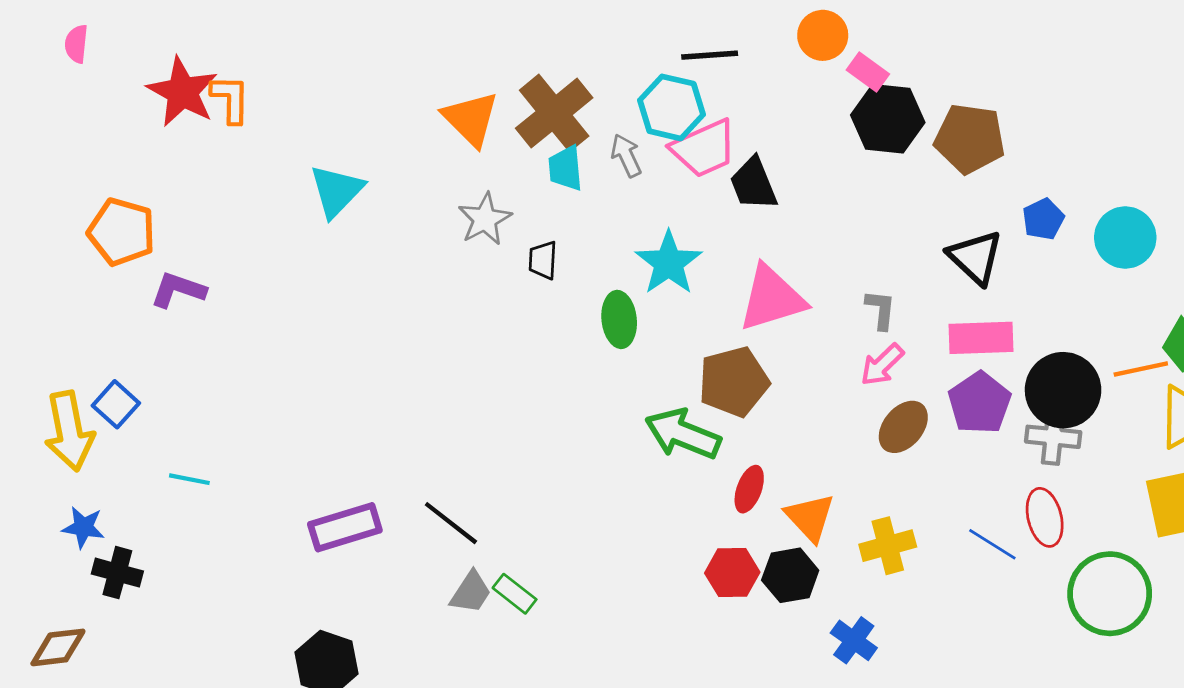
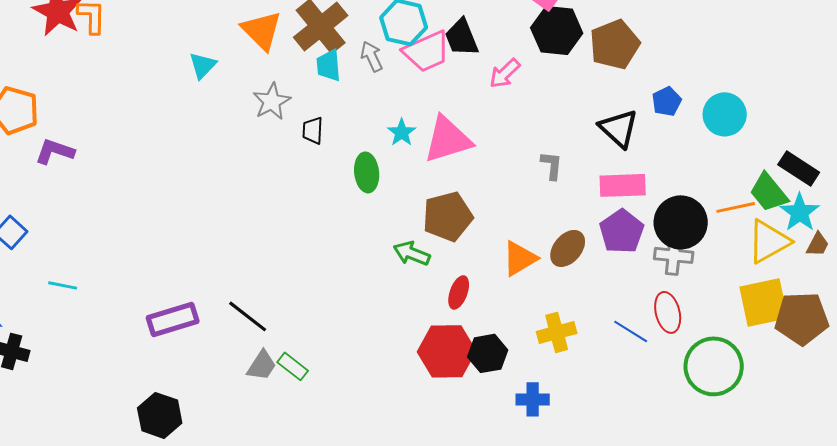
brown pentagon: (970, 139) -> (615, 44), turned -30
black trapezoid: (753, 184) -> (462, 37), moved
cyan triangle: (336, 191) -> (203, 65), moved, size x0.7
cyan star: (669, 263) -> (402, 132), size x0.6
pink triangle: (772, 298) -> (448, 139), moved
pink arrow: (882, 365) -> (505, 73), moved
green arrow: (683, 434) -> (412, 253), size x0.7
orange triangle: (810, 517) -> (520, 258), moved, turned 42
red hexagon: (732, 573) -> (447, 351), size x1.5
blue cross: (854, 640) -> (533, 399), turned -36

